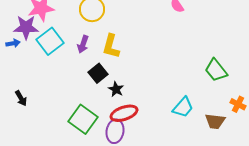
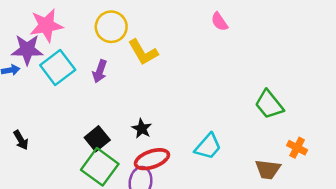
yellow L-shape: (111, 46) -> (143, 52), moved, turned -45
black square: (98, 73) -> (97, 139), moved
cyan trapezoid: (183, 107) -> (208, 146), moved

